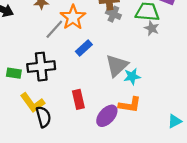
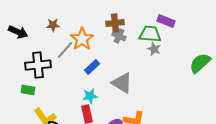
gray triangle: (117, 65) -> (122, 83), turned -45
black cross: (41, 67) -> (38, 65), moved
cyan star: (132, 76) -> (90, 96), moved

